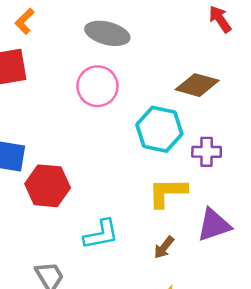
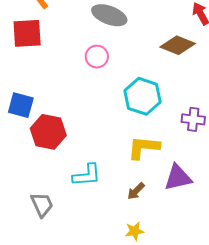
brown diamond: (197, 85) -> (178, 45), moved
pink circle: (97, 86) -> (97, 57), size x0.7
purple cross: (207, 152) -> (193, 119), moved

